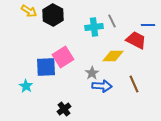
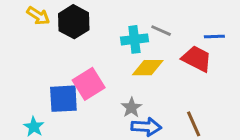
gray line: (112, 21) -> (161, 31), turned -40
yellow diamond: (113, 56) -> (148, 68), moved

